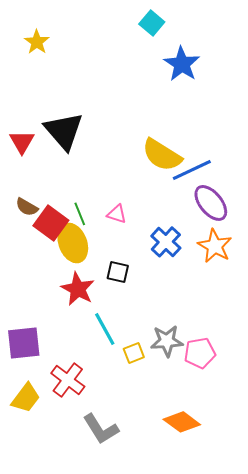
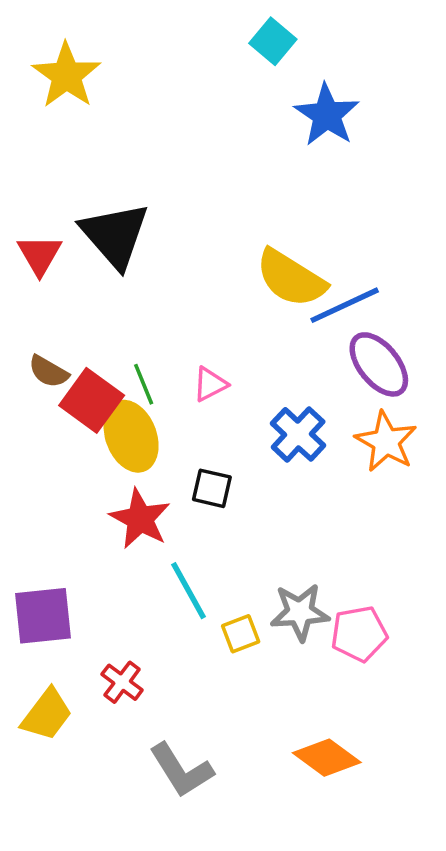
yellow star: (37, 42) -> (66, 75), size x1.5
pink triangle: (117, 214) -> (210, 384), turned -45
red cross: (68, 380) -> (122, 682), size x0.7

